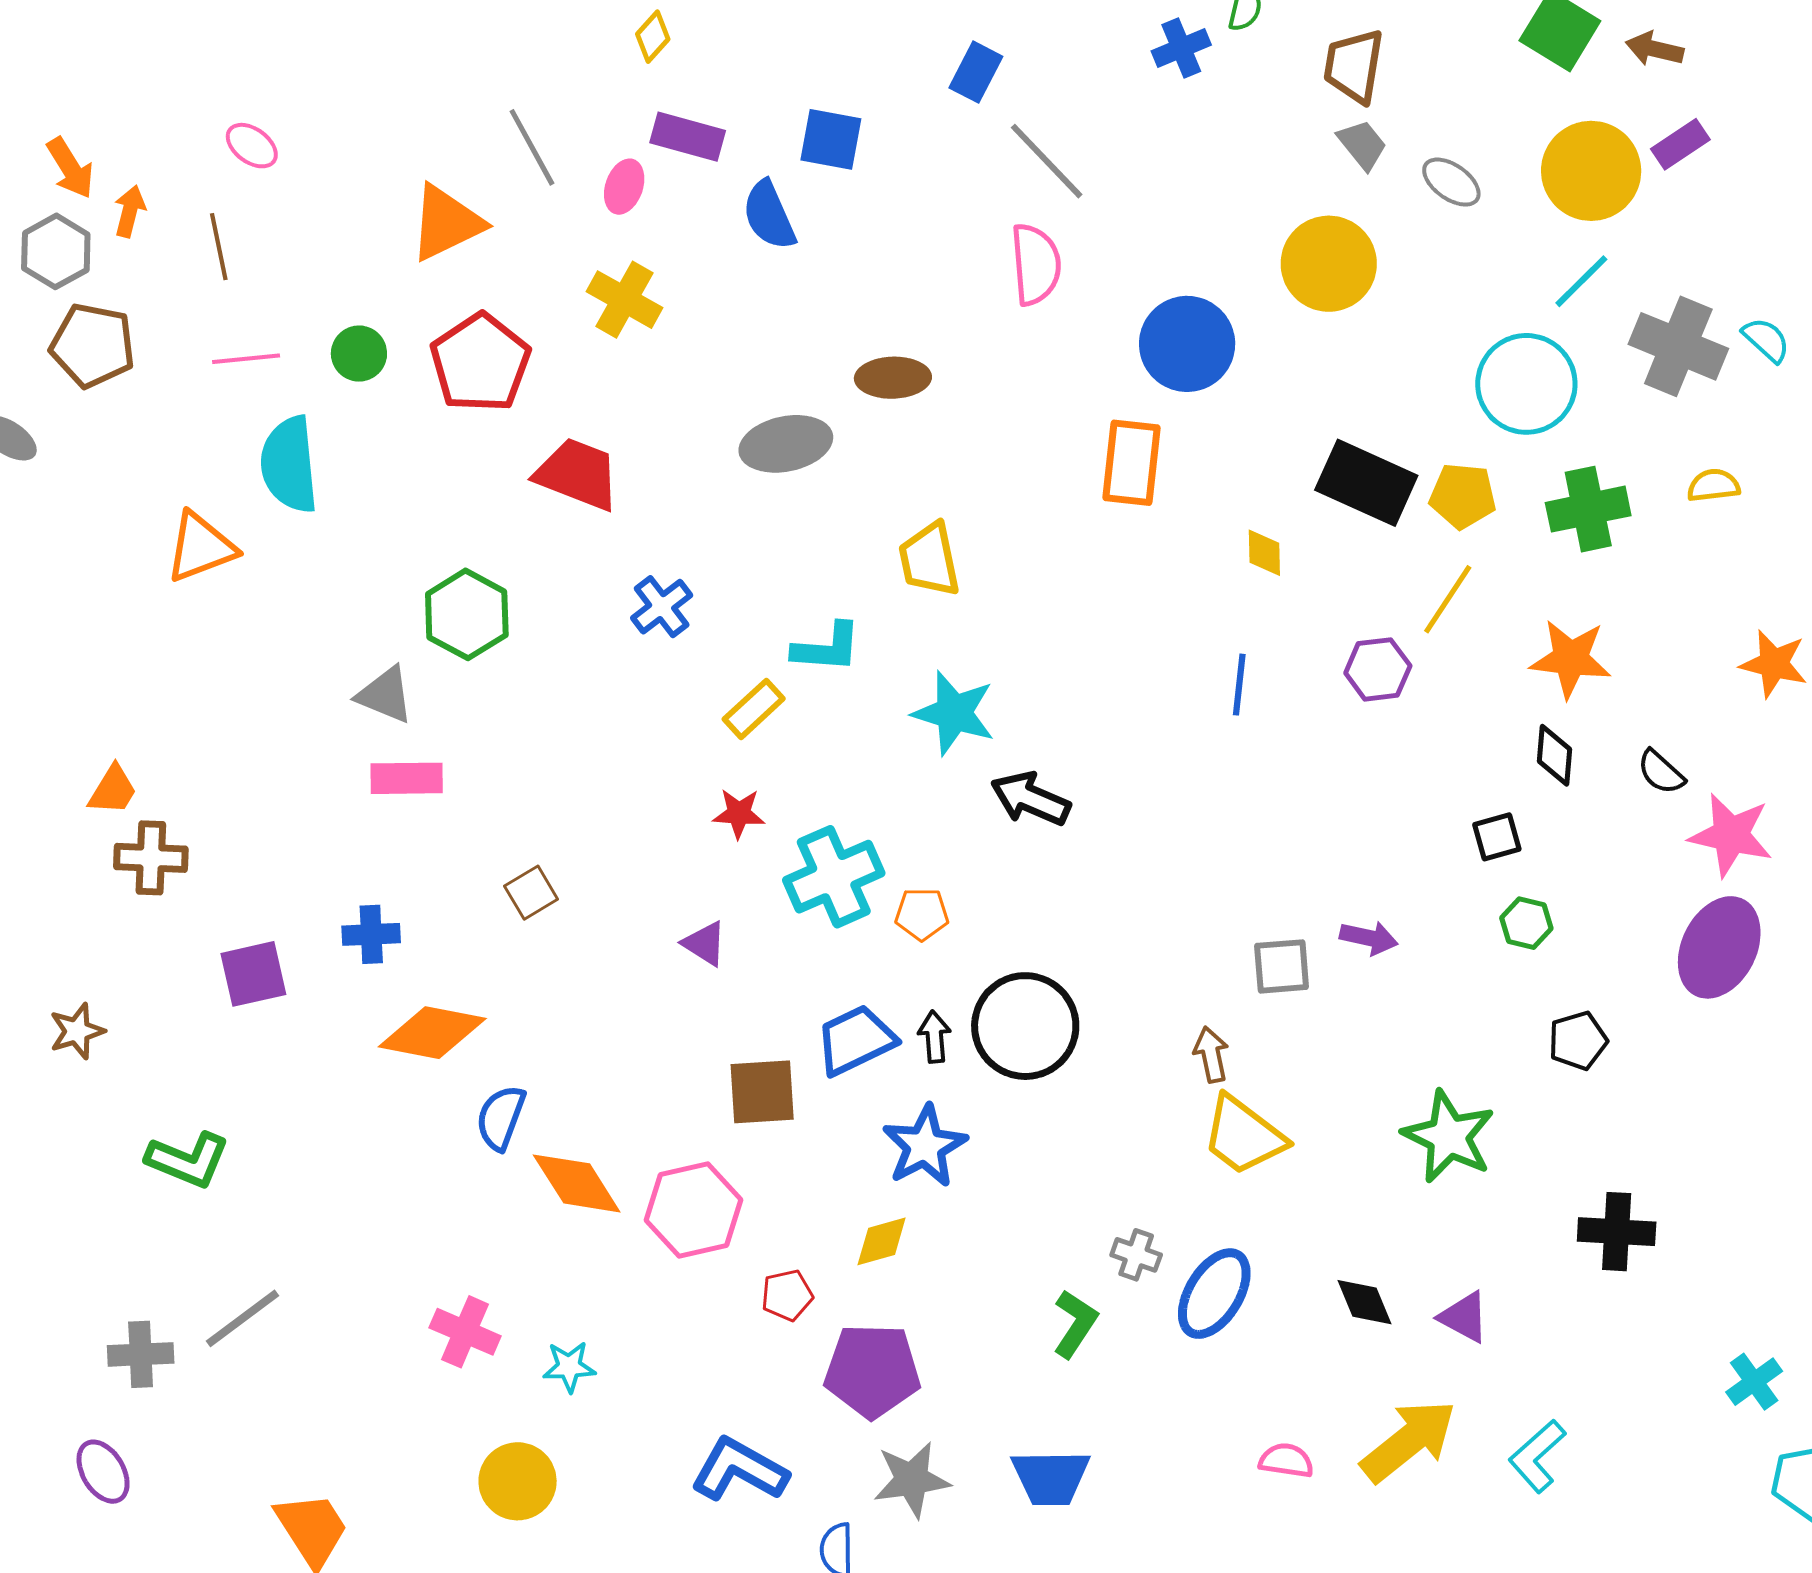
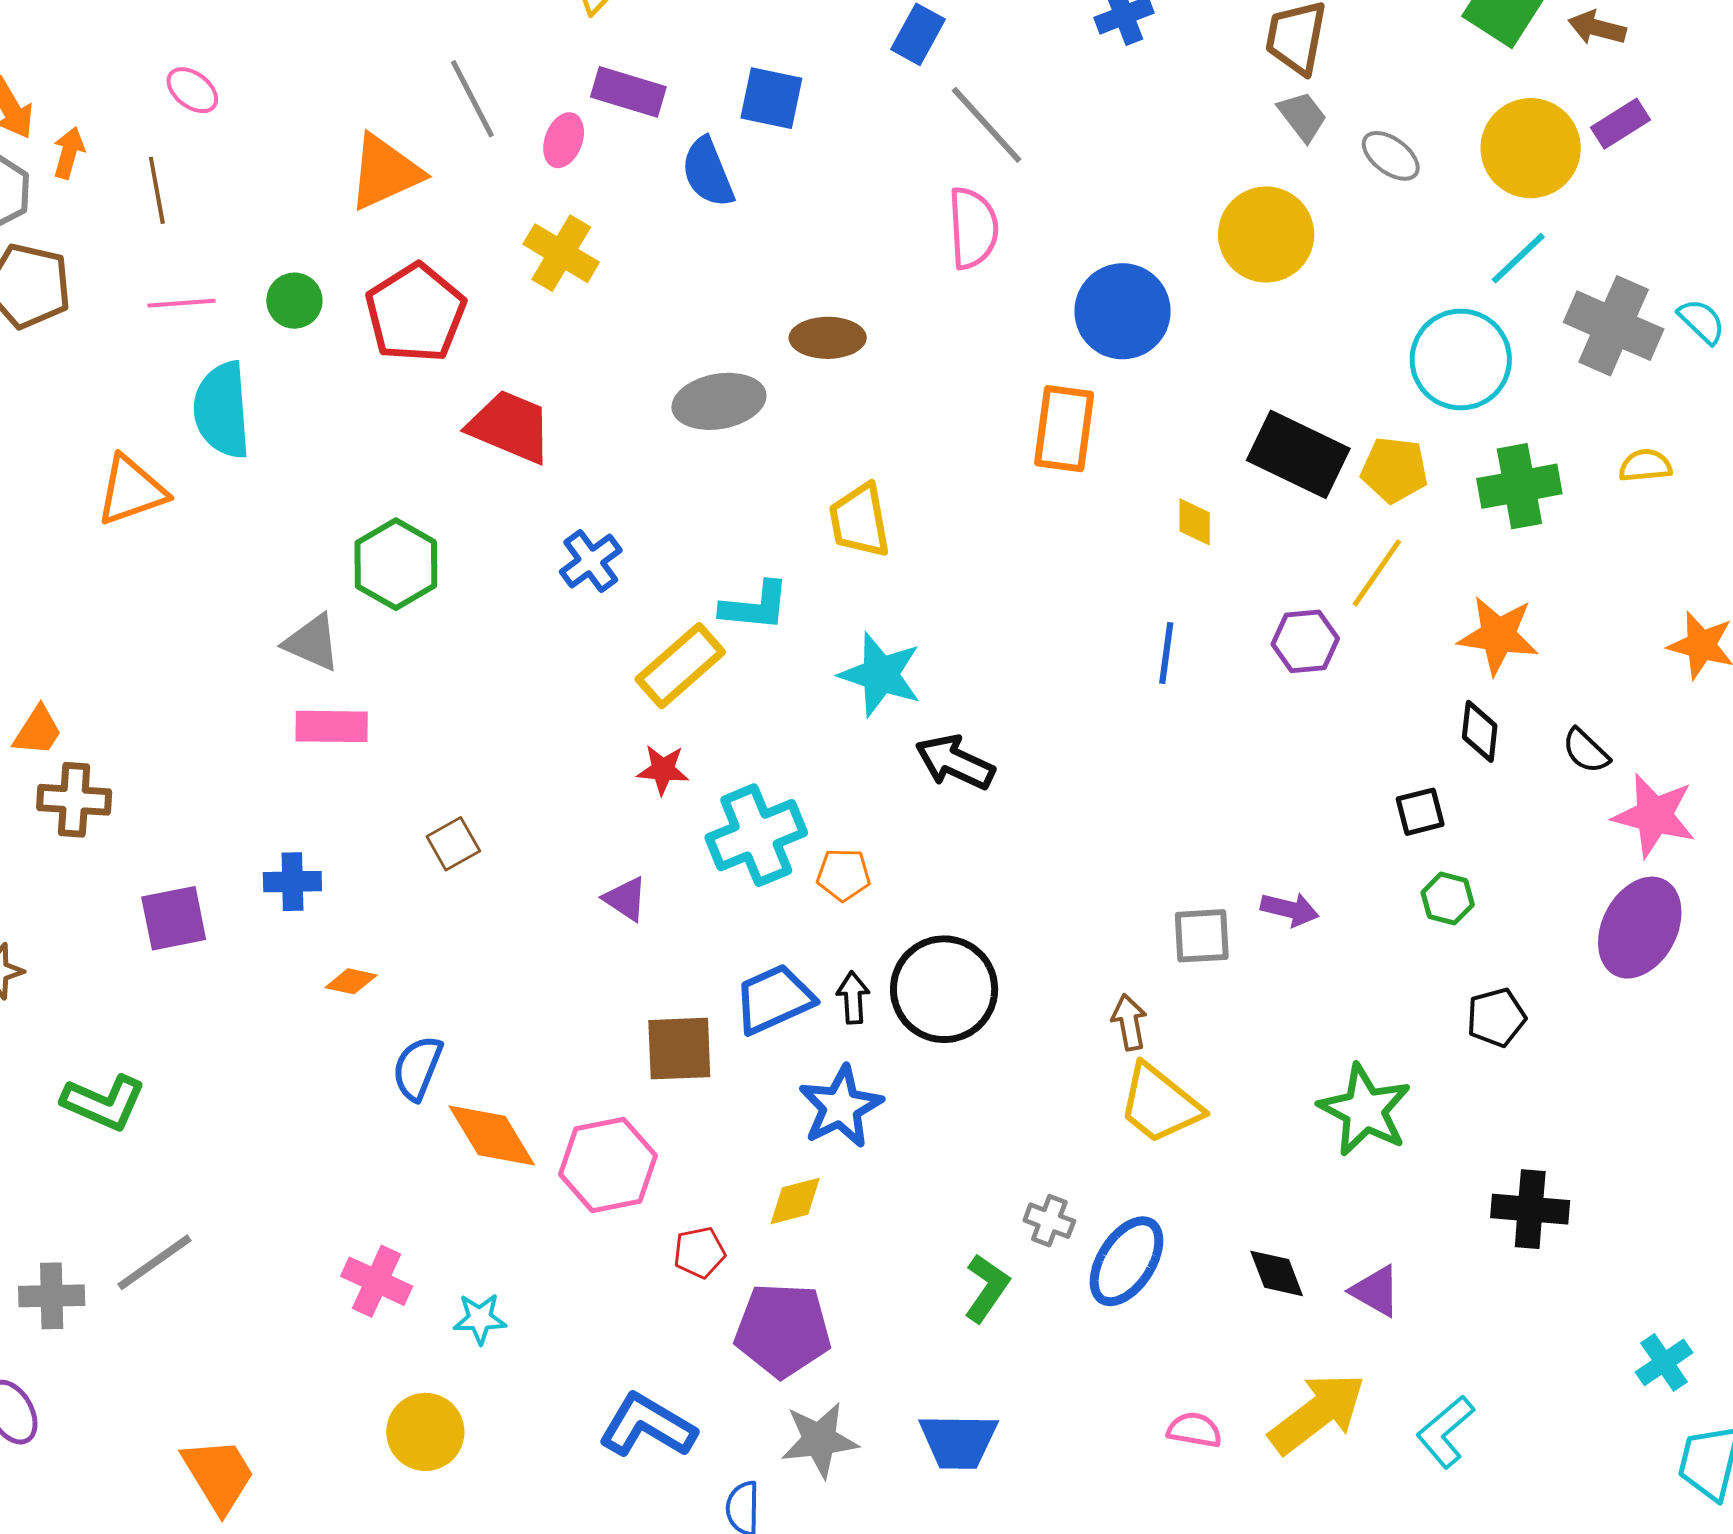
yellow rectangle: (754, 709) -> (680, 666), size x1.4
orange diamond: (432, 1033) -> (351, 981), size x0.5

